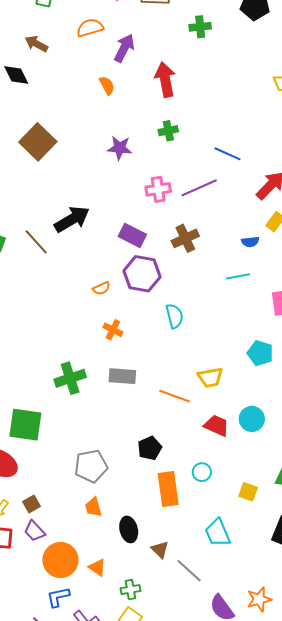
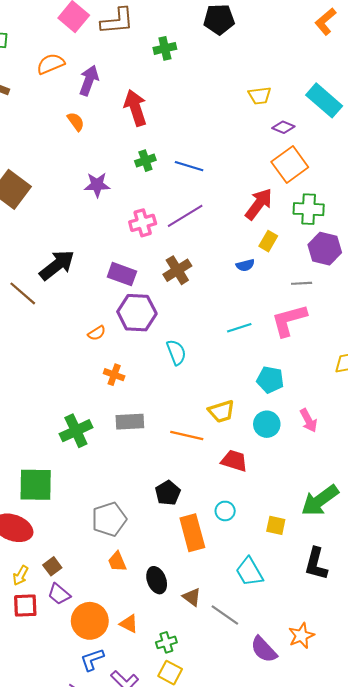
blue line: (227, 154) -> (189, 166), moved
cyan line: (238, 276) -> (239, 328), moved
cyan circle: (252, 419) -> (267, 424), moved

